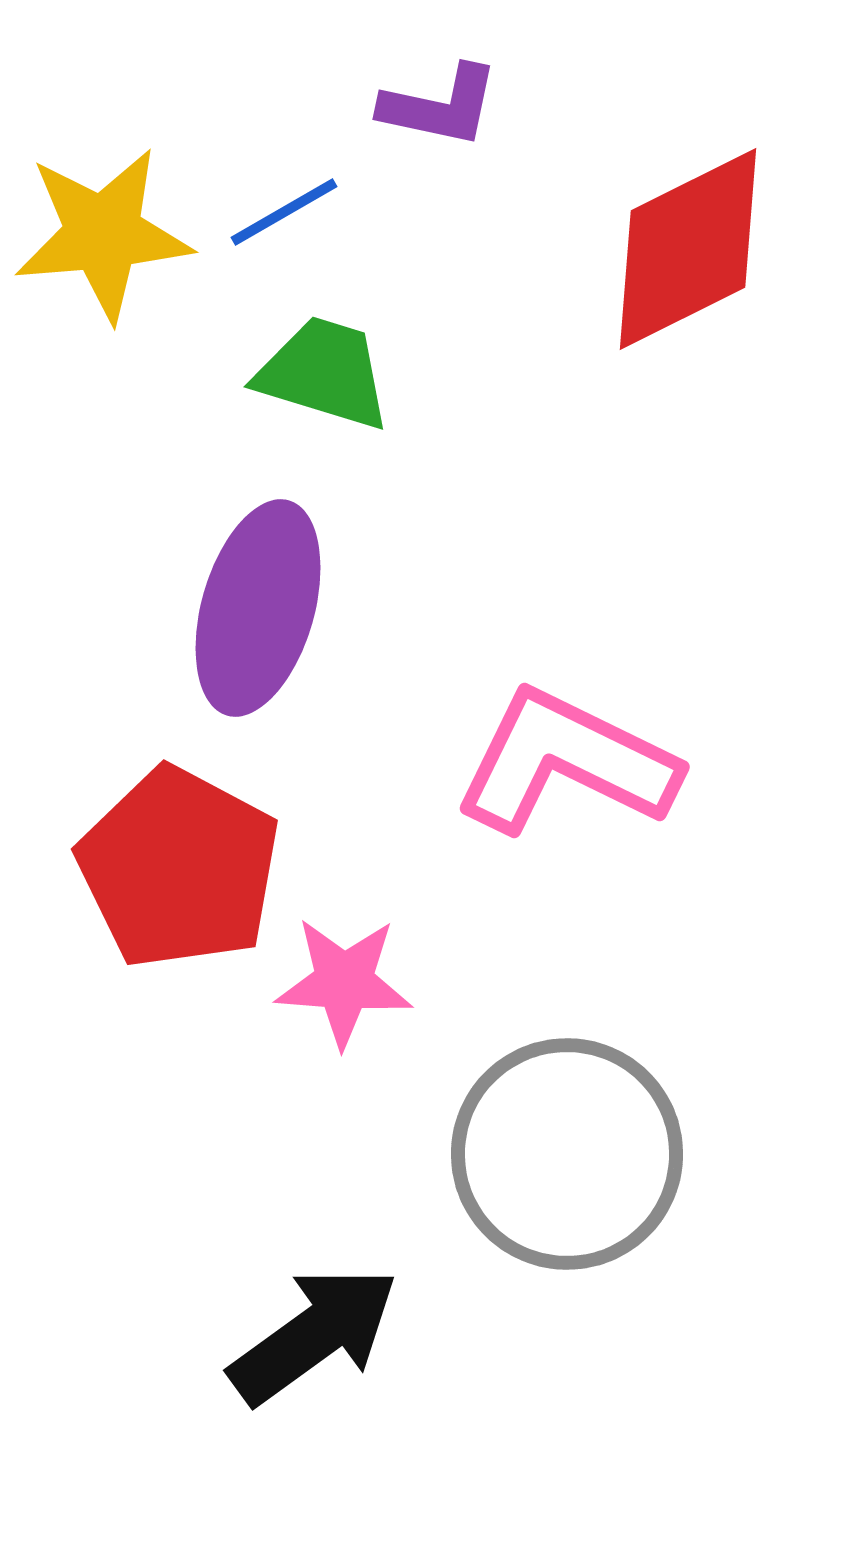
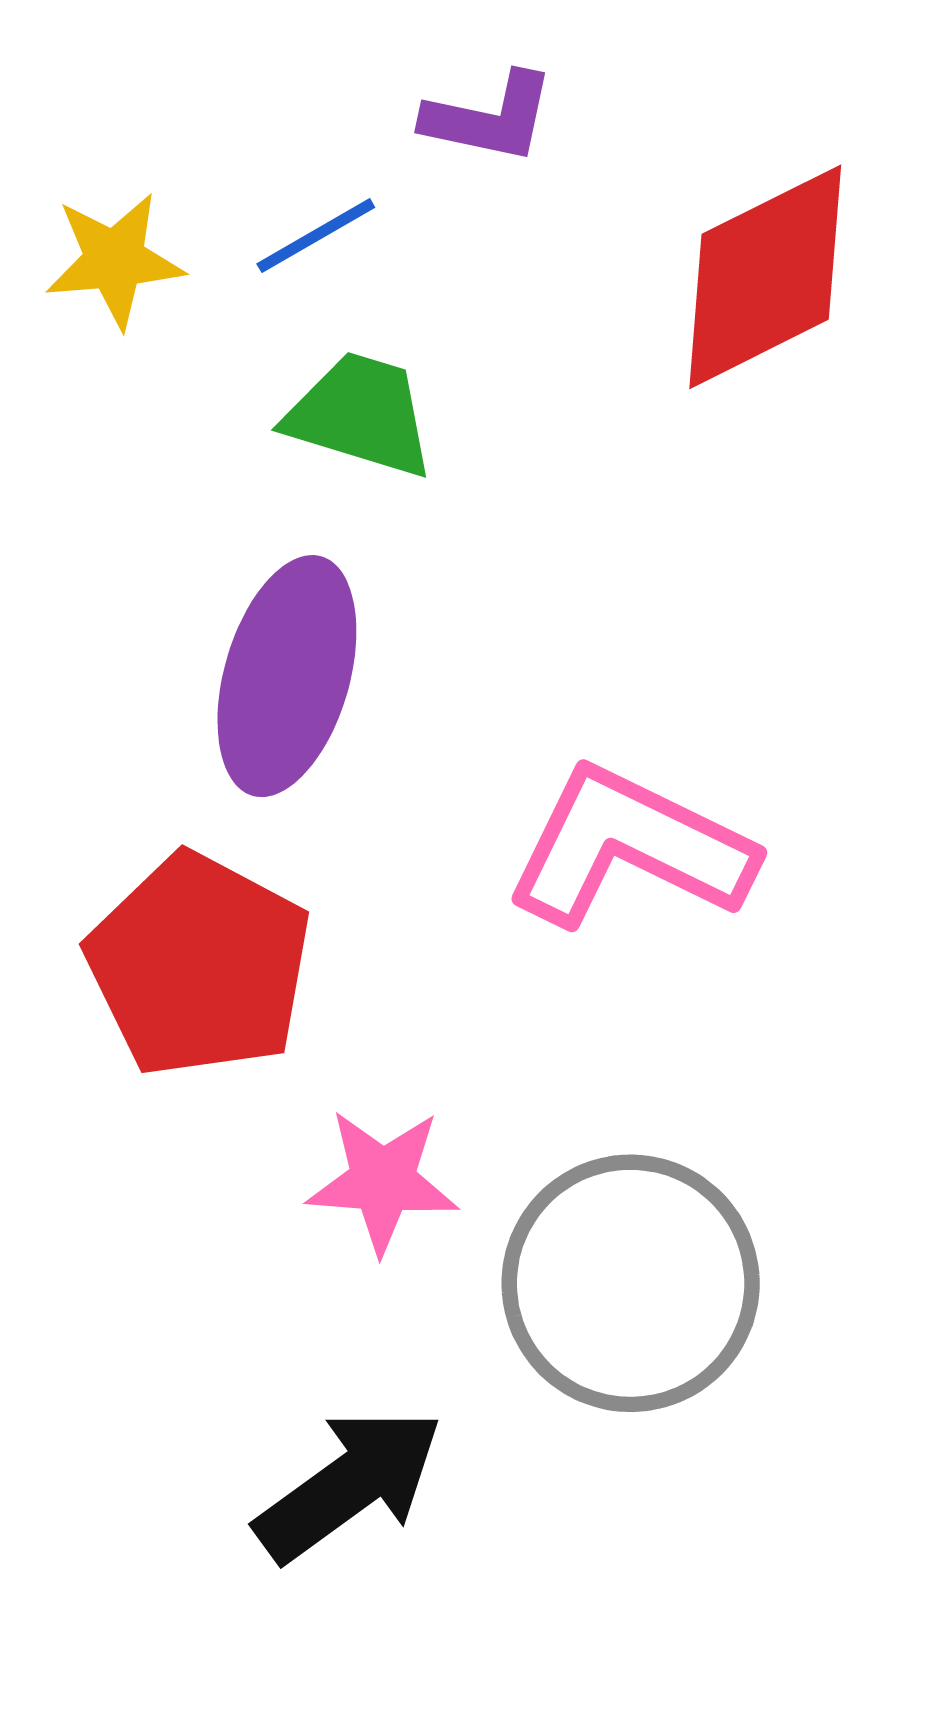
yellow star: (103, 234) -> (115, 260), size x0.7
pink star: (344, 982) -> (383, 1181), moved

